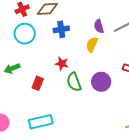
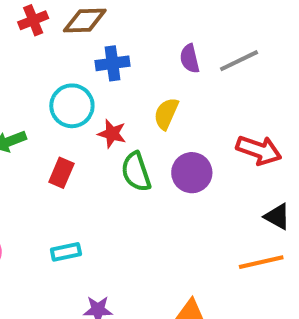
cyan circle: (25, 34) -> (72, 106), moved
yellow semicircle: (92, 45) -> (166, 114), moved
cyan rectangle: (41, 122) -> (66, 252), size x0.6

